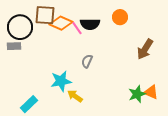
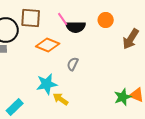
orange diamond: (61, 23) -> (48, 45), moved
pink line: (77, 28) -> (63, 19), moved
brown arrow: (145, 49) -> (131, 39), moved

